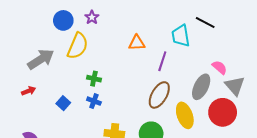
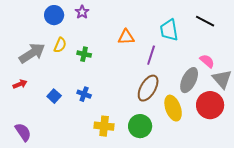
black line: (205, 22) -> (205, 21), moved
yellow semicircle: (78, 46) -> (60, 45), moved, size x0.6
green cross: (94, 79) -> (84, 54), moved

